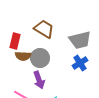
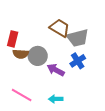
brown trapezoid: (44, 29) -> (60, 28), moved
purple arrow: (39, 80) -> (56, 70), moved, turned 138

